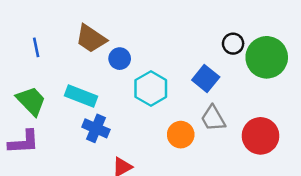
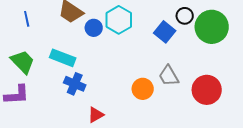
blue square: (206, 79) -> (165, 32), moved
cyan hexagon: (151, 88) -> (119, 20), moved

